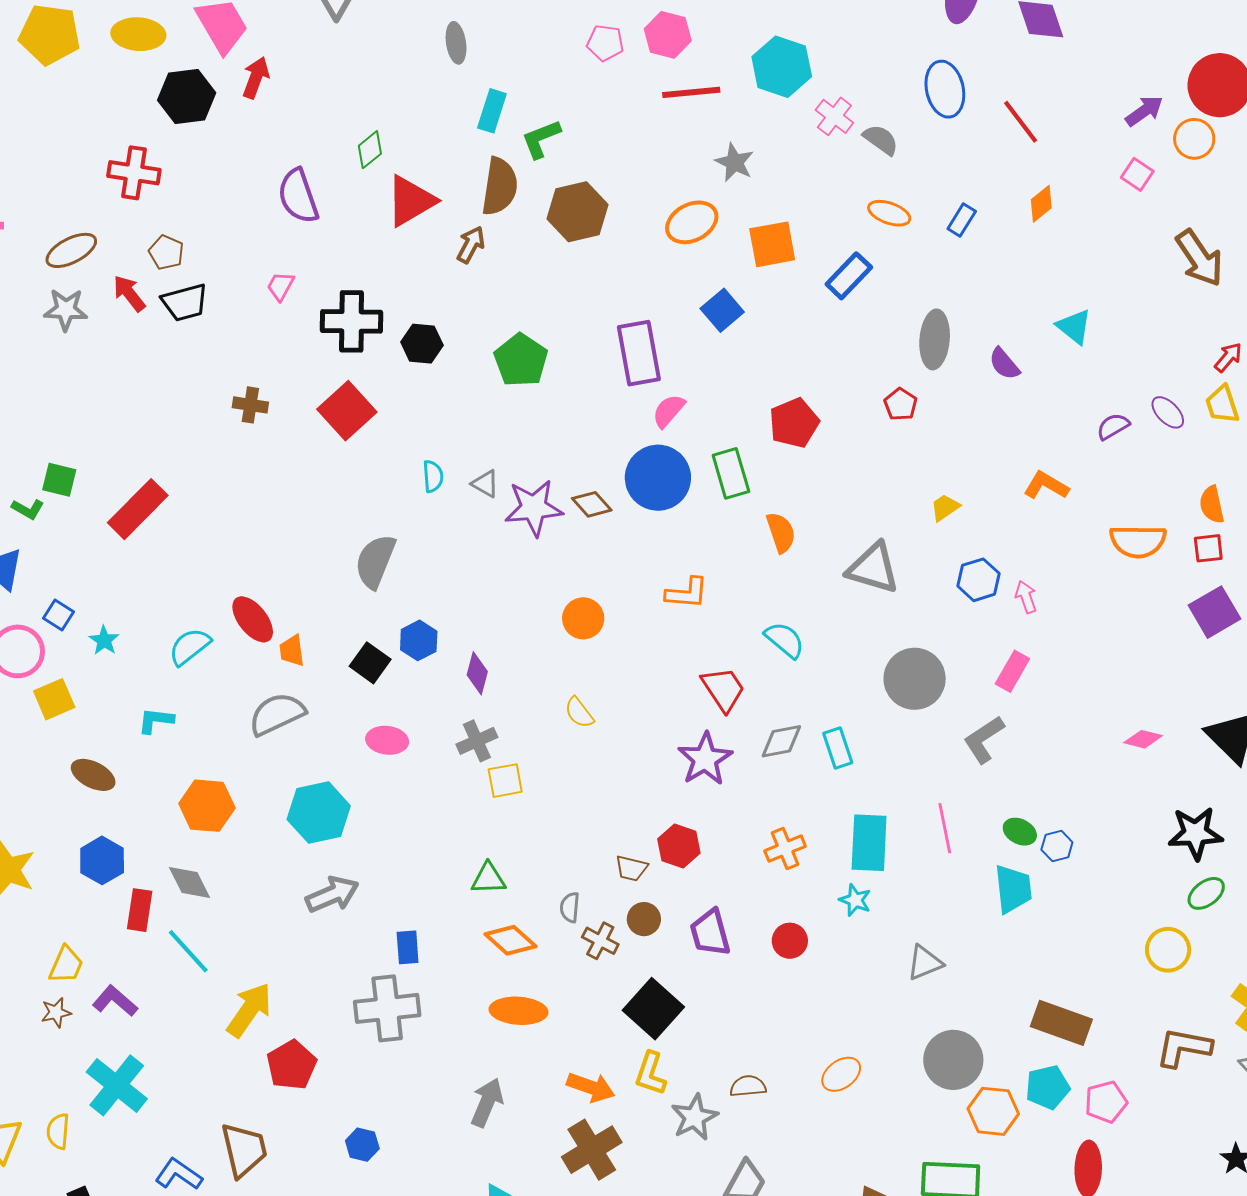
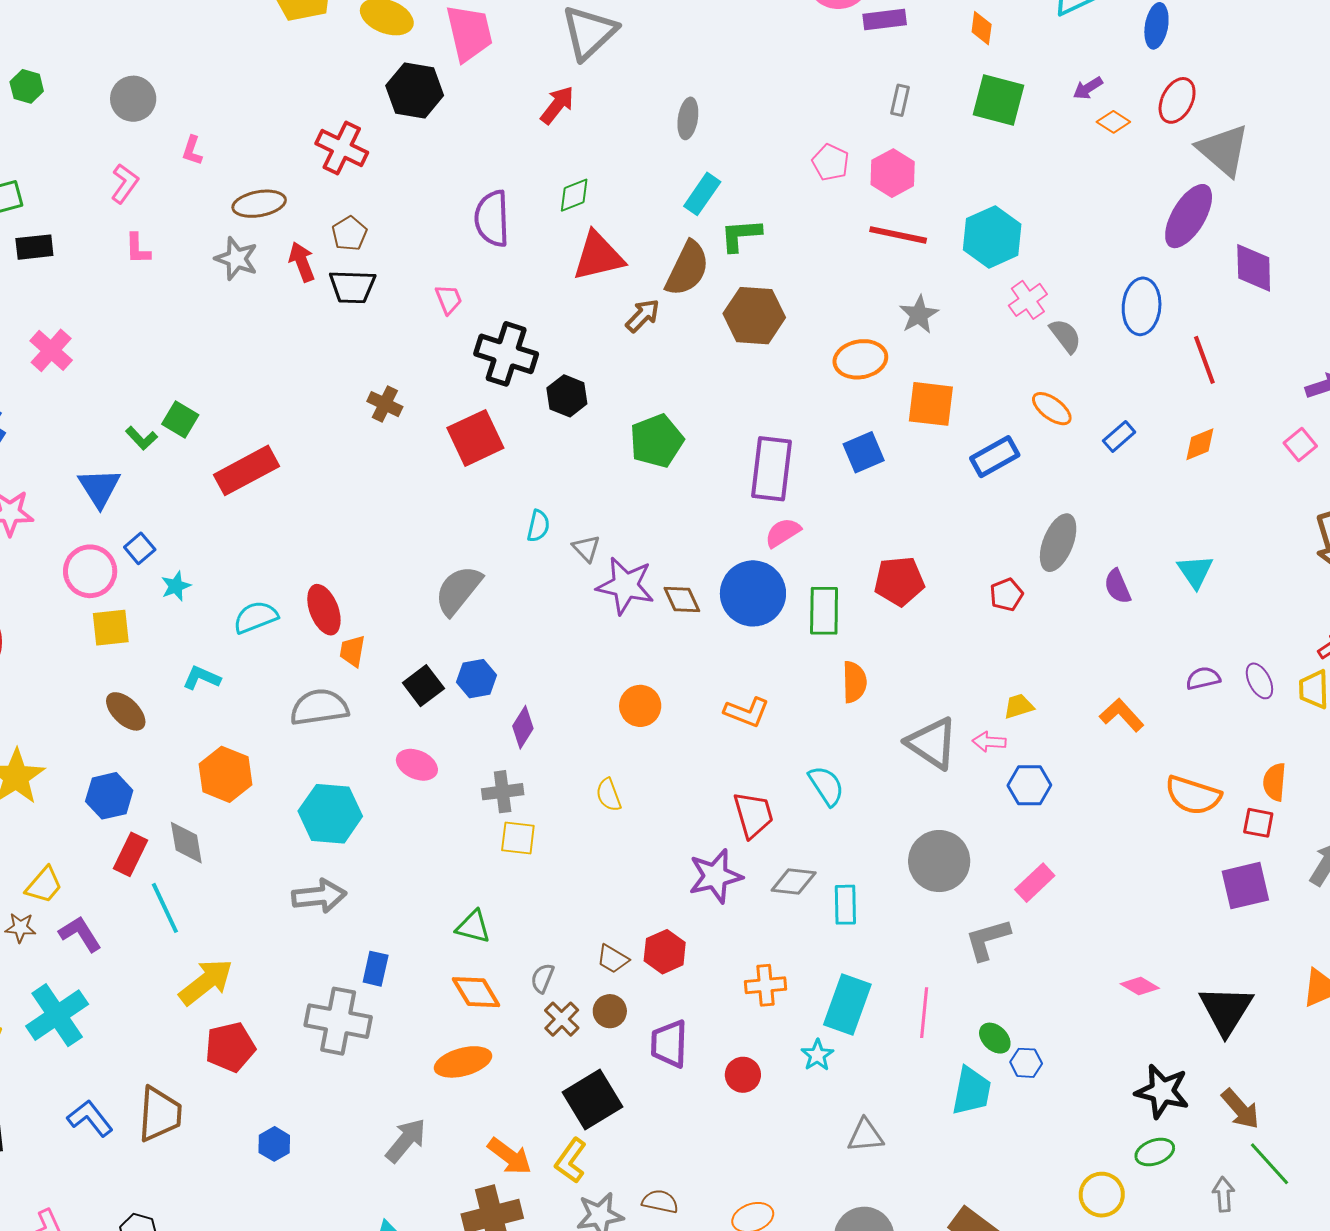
red arrow: (256, 78) -> (557, 105), moved
pink trapezoid: (281, 286) -> (449, 299), turned 112
pink arrow: (1026, 597) -> (989, 742), moved, turned -84
orange ellipse: (519, 1011) -> (463, 1062), turned -36

